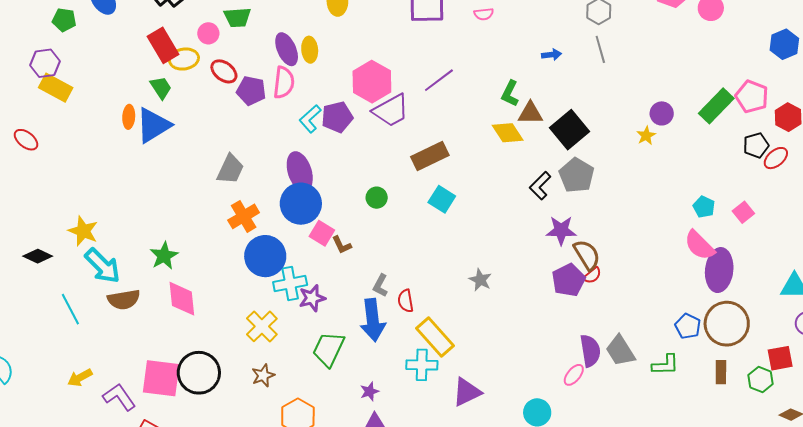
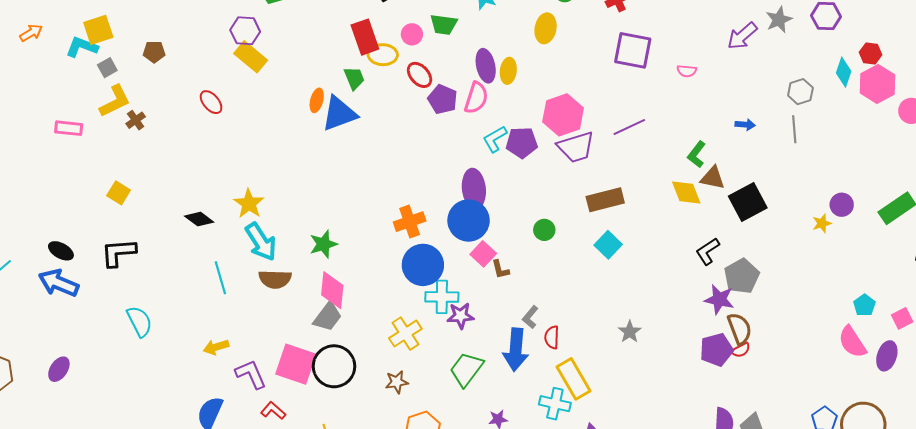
gray trapezoid: (230, 169) -> (328, 317), moved
gray pentagon: (577, 175) -> (742, 276), moved
purple ellipse: (719, 270) -> (887, 356), moved, size x0.7

